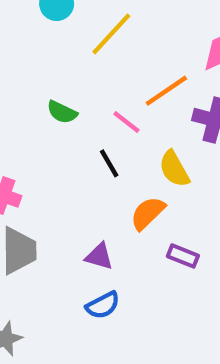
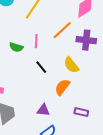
pink line: (126, 122) -> (36, 41), moved, turned 64
purple rectangle: (183, 256) -> (81, 112), moved

